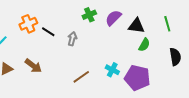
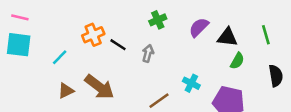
green cross: (89, 15) -> (158, 20), moved
brown arrow: (33, 66) -> (99, 87), size x1.4
cyan cross: (112, 70) -> (191, 83), moved

